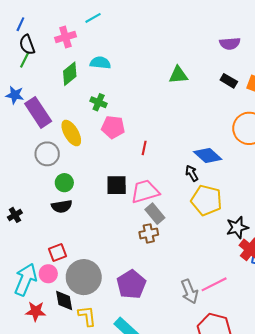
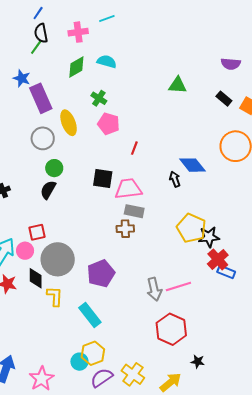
yellow pentagon: (207, 200) -> (191, 228), moved
black semicircle: (62, 206) -> (48, 190), turned 120
gray rectangle: (155, 214) -> (134, 211), turned -48

